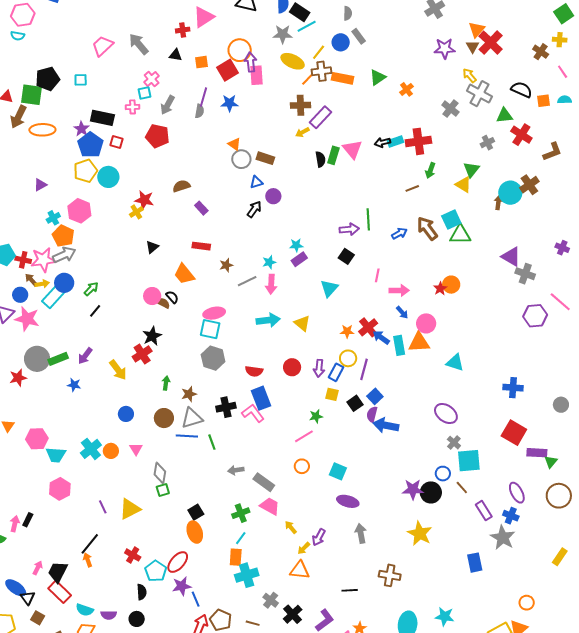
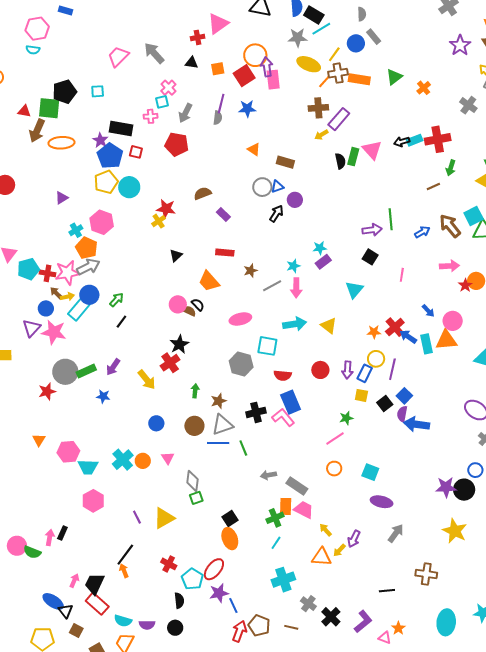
purple star: (445, 49) -> (460, 45), turned -30
gray circle: (241, 159) -> (262, 187), moved
pink arrow: (399, 290) -> (450, 266), moved
cyan square: (210, 329) -> (267, 346), moved
gray arrow: (361, 533) -> (396, 533), turned 48
orange rectangle: (236, 557) -> (286, 506), moved
orange triangle: (300, 570) -> (322, 557), moved

